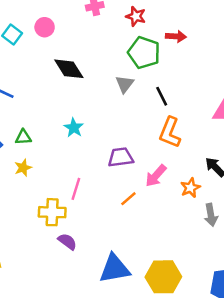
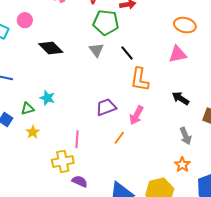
cyan star: (74, 128) -> (47, 98), moved
orange star: (190, 188) -> (182, 165), moved

